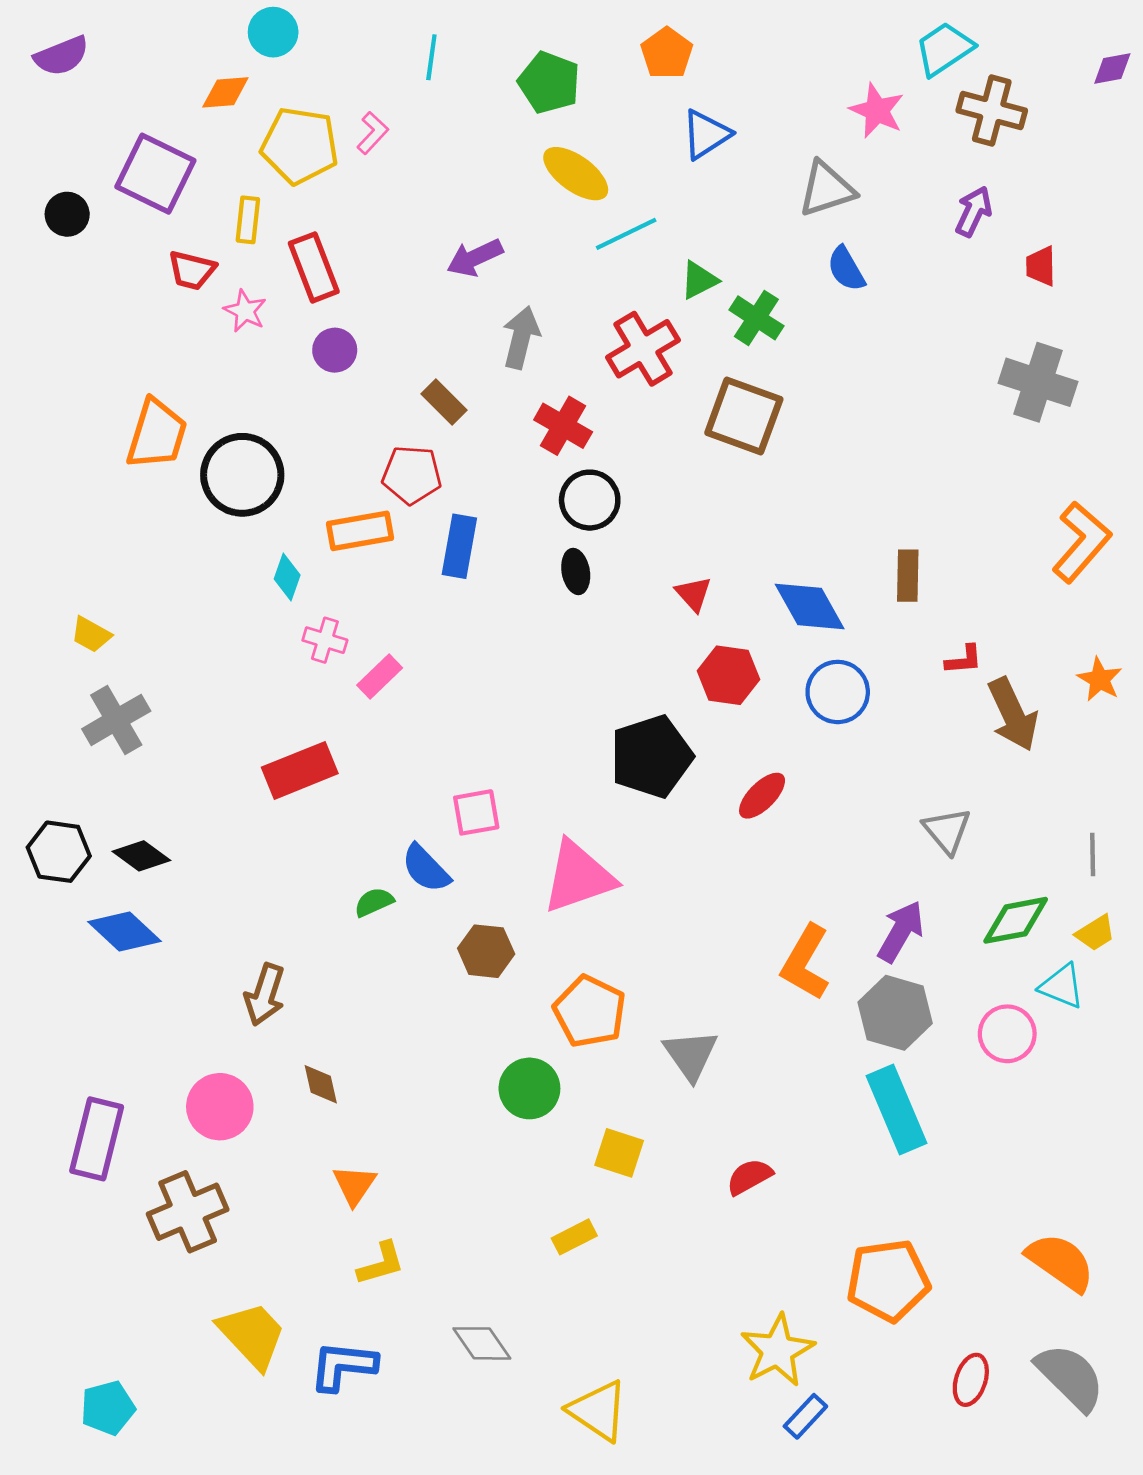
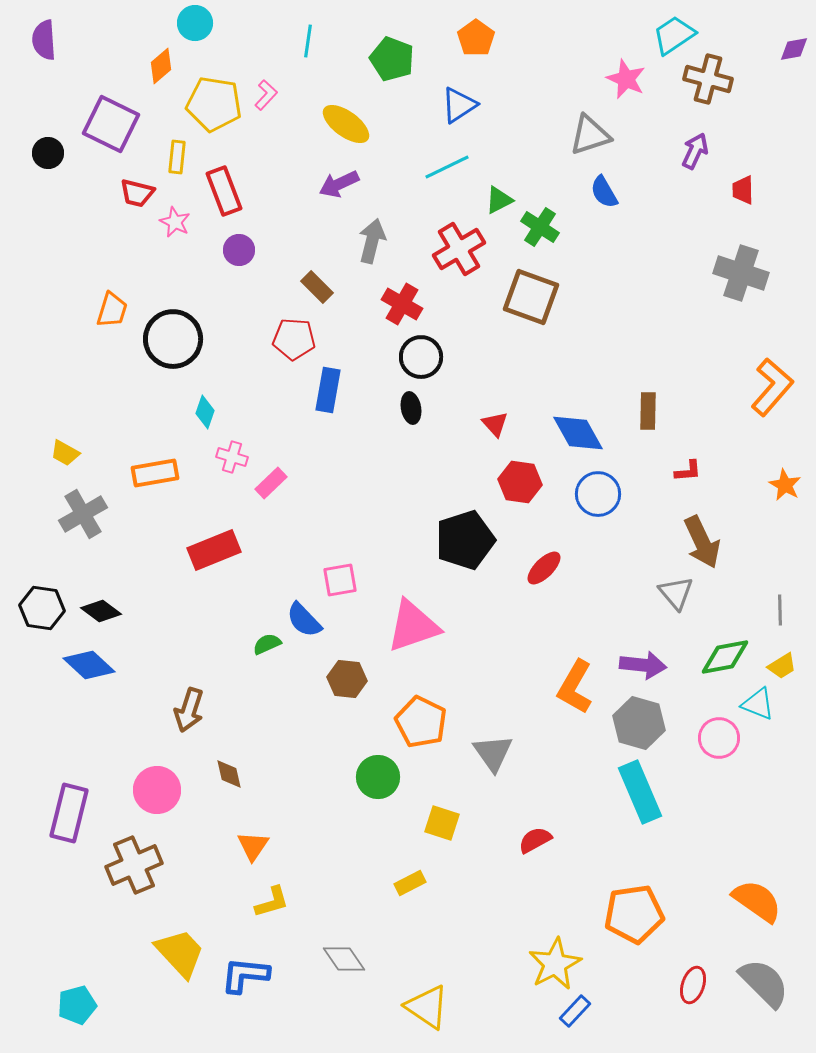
purple semicircle: (62, 56) -> (44, 40), turned 108
orange diamond: (225, 92) -> (161, 66), turned -36
blue triangle: (706, 134) -> (459, 105), moved
yellow ellipse: (576, 174) -> (346, 124), moved
orange trapezoid: (157, 434) -> (112, 310), size x0.7
orange rectangle: (360, 531) -> (155, 473), moved
brown arrow: (1013, 714) -> (702, 542), moved
purple arrow: (901, 932) -> (643, 665), turned 66

